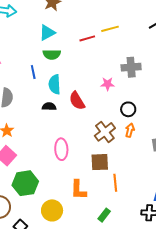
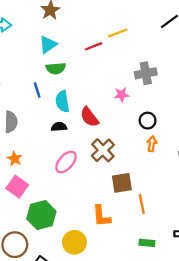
brown cross: (105, 132) -> (103, 150), moved
pink ellipse: (61, 149) -> (66, 162), moved, turned 50
green rectangle: (104, 215) -> (147, 243), moved, turned 64

